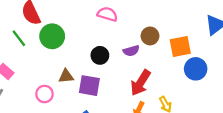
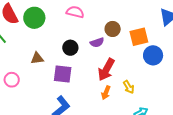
green circle: (52, 36) -> (34, 18), moved
brown triangle: (66, 76) -> (37, 58), moved
pink circle: (45, 94) -> (12, 80), moved

